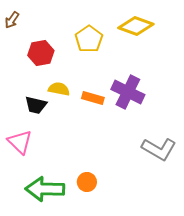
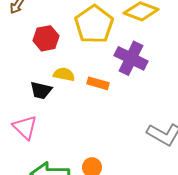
yellow pentagon: (89, 39) -> (94, 24), size x1.4
purple cross: (128, 92) -> (131, 58), moved

